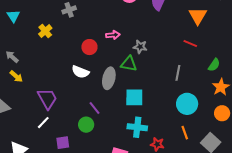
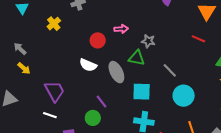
gray line: (178, 73) -> (170, 70), moved, turned -56
gray ellipse: (109, 78) -> (116, 72), turned -40
cyan circle: (187, 104) -> (184, 96), moved
white line: (43, 123) -> (50, 115), turned 64

